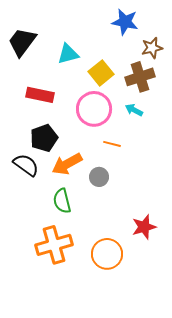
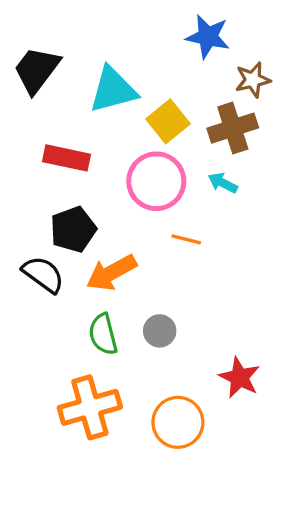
cyan triangle: (68, 54) -> (113, 90), size x1.4
gray circle: (99, 177) -> (160, 331), moved
red star: (144, 227) -> (239, 377), turned -30

